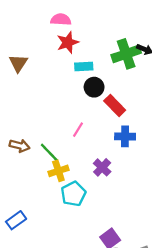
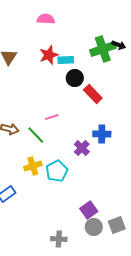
red star: (68, 42) -> (49, 55), moved
pink line: (78, 130) -> (52, 117), moved, turned 40
blue cross: (125, 136) -> (102, 134), moved
yellow cross: (58, 171) -> (33, 166), moved

